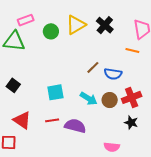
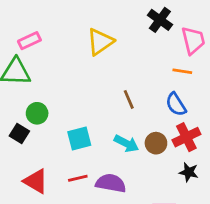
black cross: (105, 25) -> (160, 20), moved
green circle: (51, 31) -> (37, 113), moved
brown line: (93, 67) -> (129, 99), turned -64
blue semicircle: (113, 74) -> (176, 104), moved, turned 54

